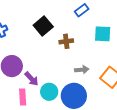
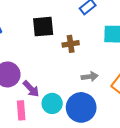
black square: (43, 26) -> (43, 27), turned 36

